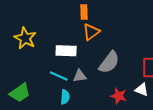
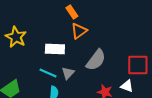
orange rectangle: (84, 12) -> (72, 12), turned -32
gray triangle: (80, 76) -> (68, 73), turned -40

